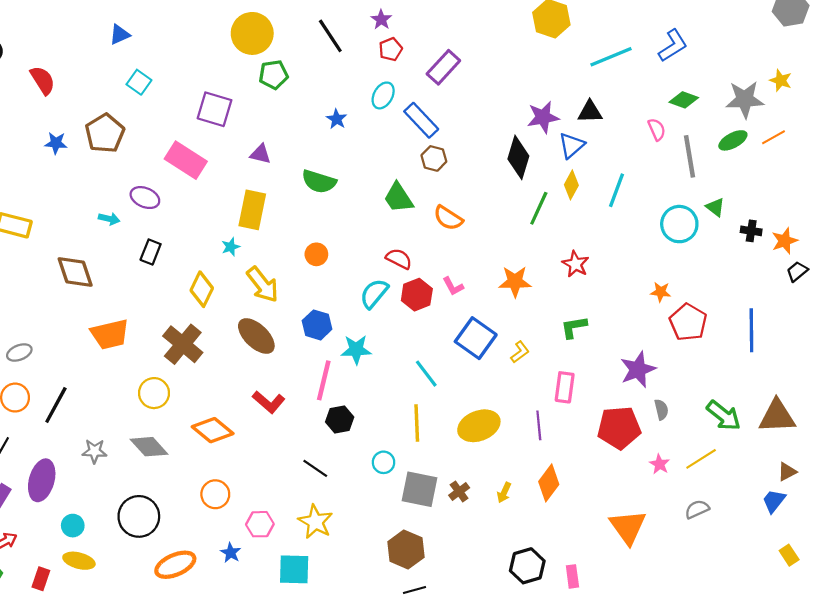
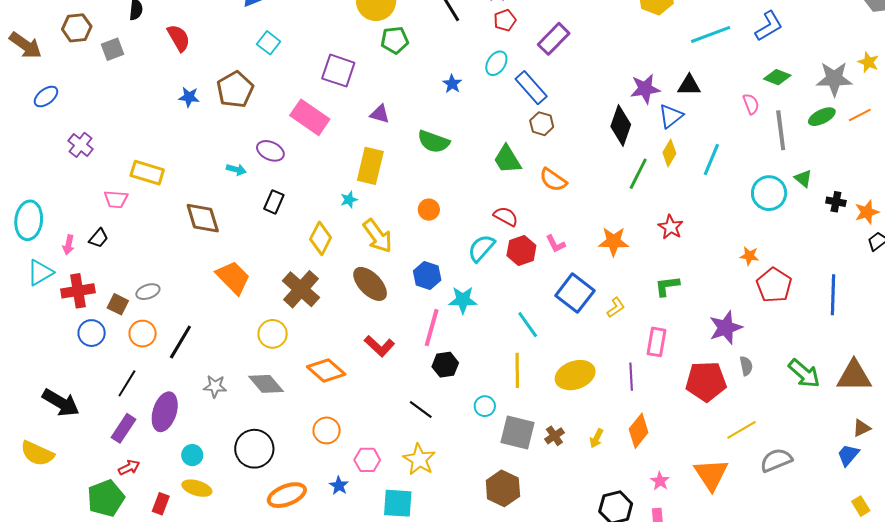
orange trapezoid: (110, 334) -> (233, 277), turned -123
yellow line: (701, 459) -> (742, 430), moved
pink star: (660, 464) -> (660, 481), moved
gray semicircle: (697, 509) -> (776, 460), size x1.4

